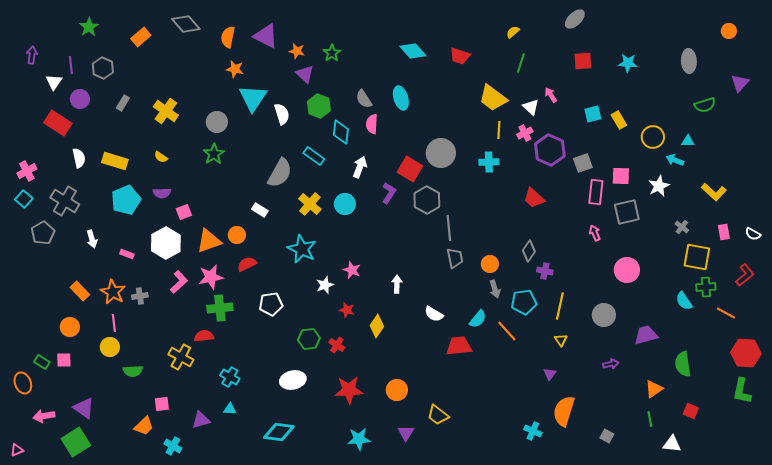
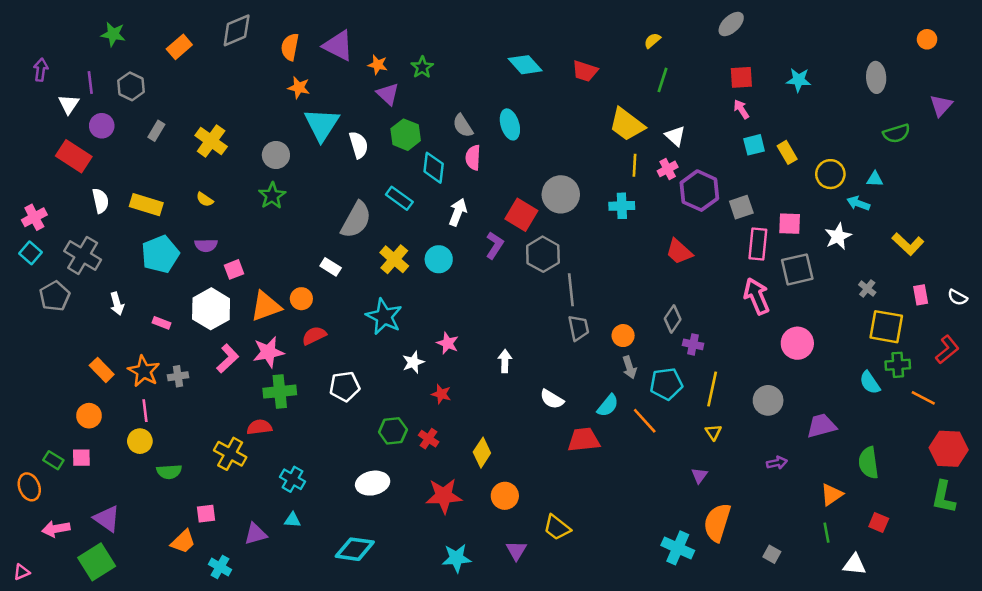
gray diamond: (186, 24) -> (237, 30), turned -72
green star: (89, 27) -> (113, 34), turned -30
pink arrow: (551, 95) -> (741, 109), moved
pink arrow: (595, 233) -> (757, 296), size x1.8
yellow diamond: (377, 326) -> (482, 453), moved
cyan cross: (533, 431) -> (678, 548), size x1.4

